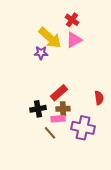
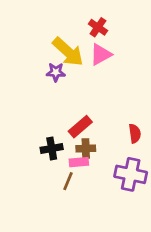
purple cross: (83, 128) -> (131, 174), moved
brown line: (50, 133) -> (68, 181), turned 64

